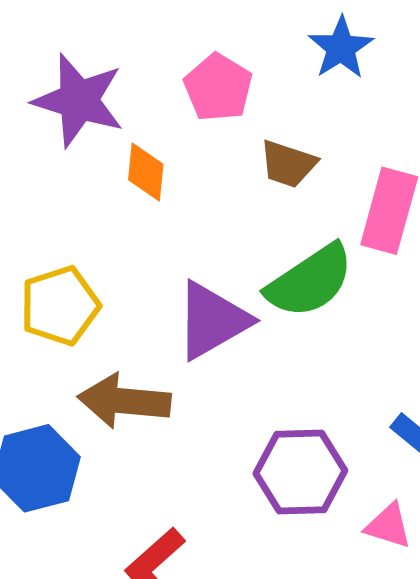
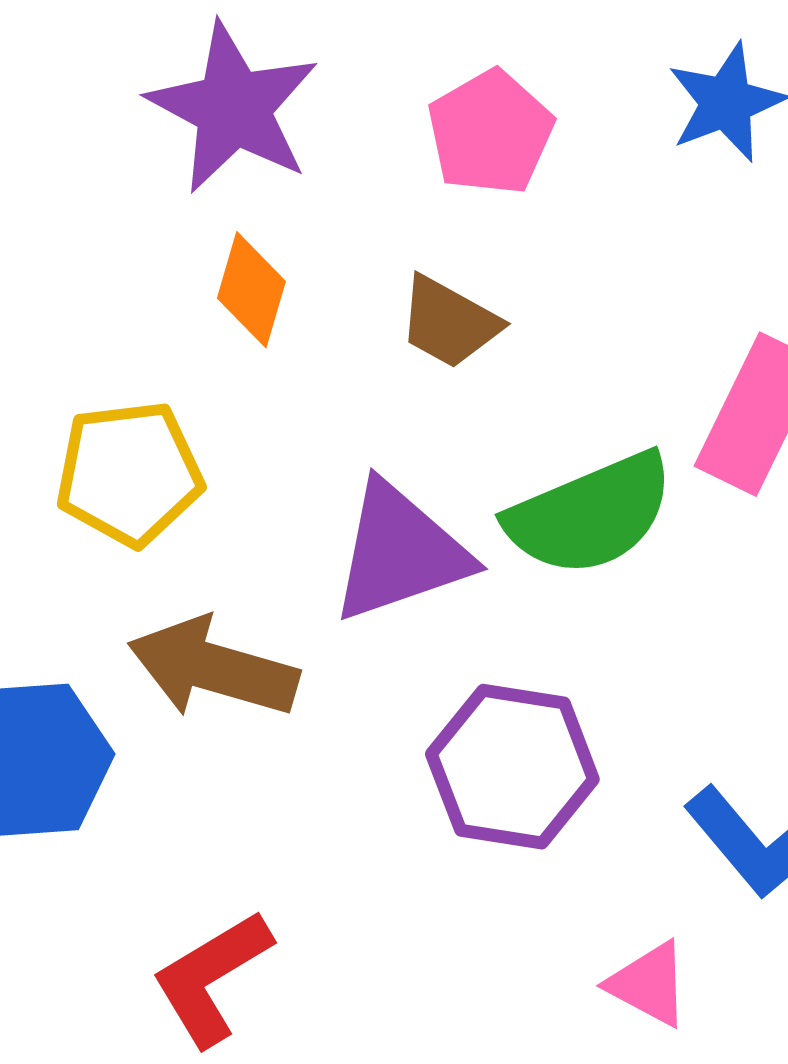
brown trapezoid: (288, 164) -> (449, 322), moved
orange diamond: (146, 172) -> (251, 290), moved
purple hexagon: (300, 472) -> (512, 767), moved

